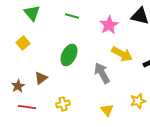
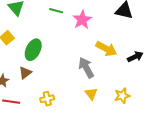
pink star: (109, 25) -> (82, 20), moved
green ellipse: (69, 55) -> (33, 50), moved
yellow triangle: (107, 110) -> (91, 94), moved

